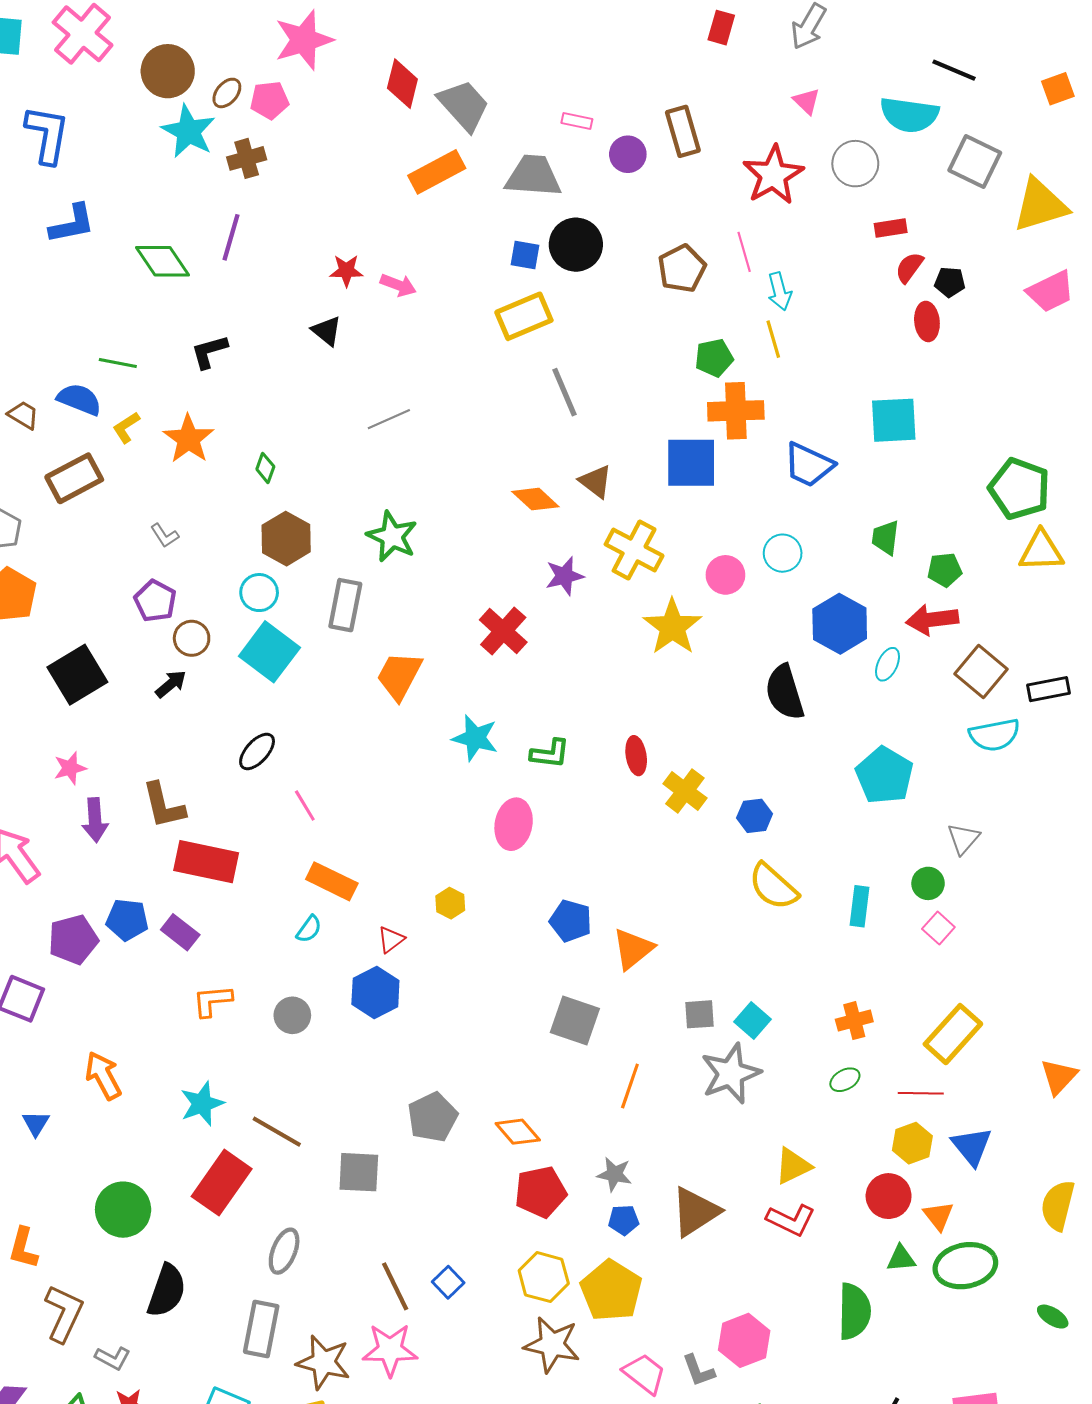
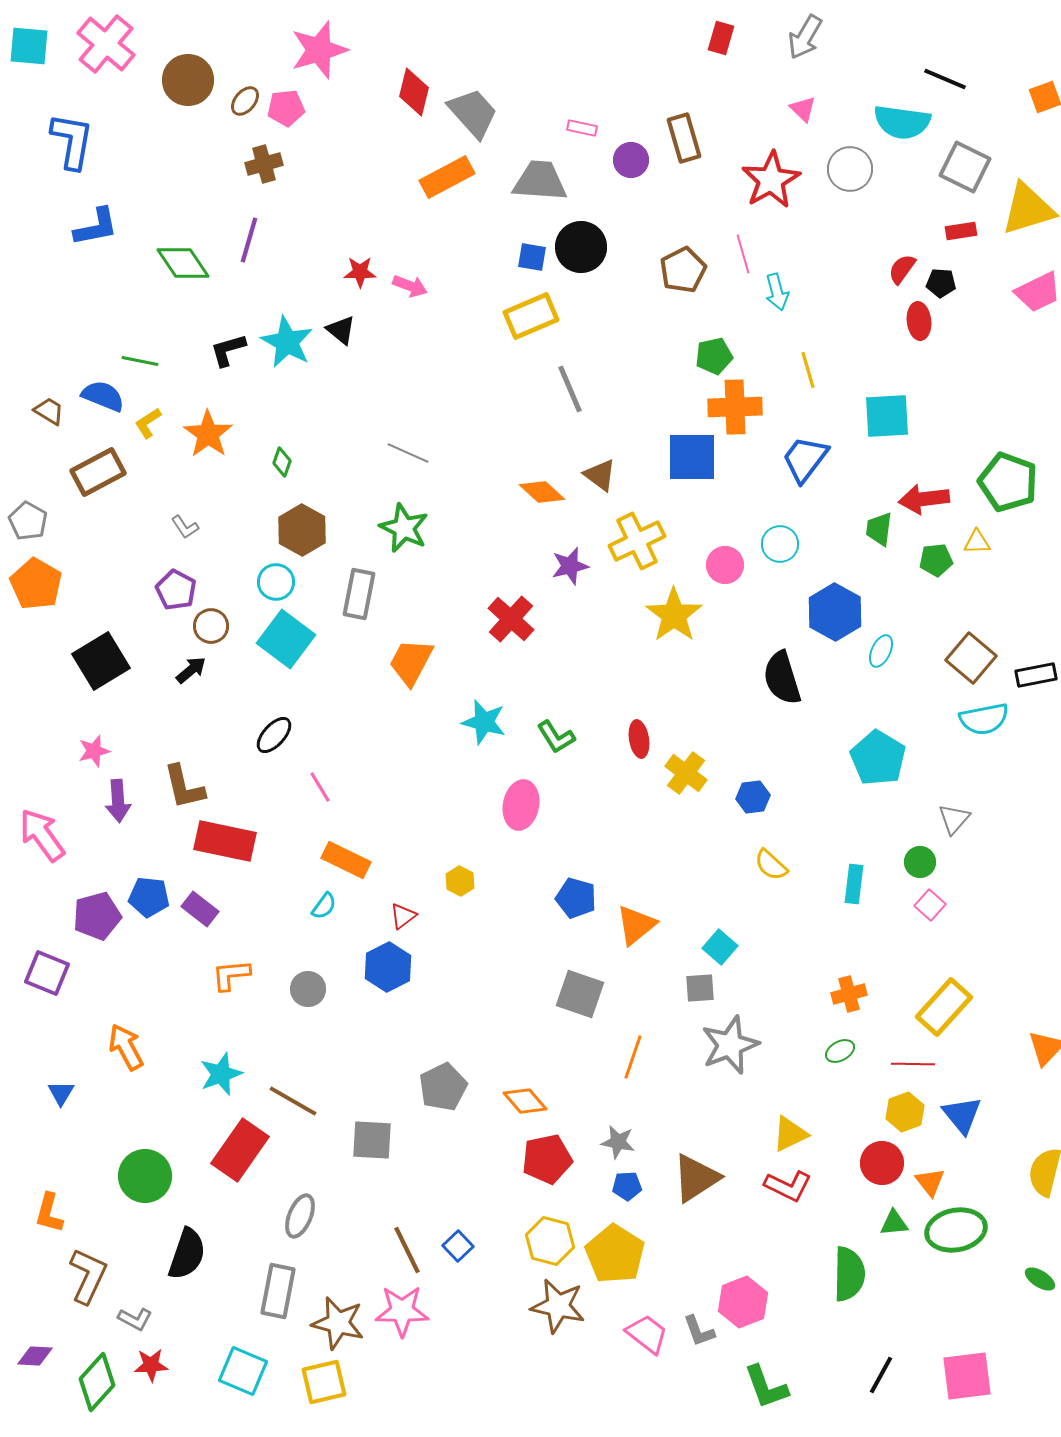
cyan star: (188, 131) -> (287, 342), moved
red rectangle: (891, 228) -> (961, 231), moved
yellow line: (773, 339) -> (808, 370), moved
gray line: (389, 419) -> (408, 453), moved, turned 48
blue trapezoid: (809, 465) -> (805, 459), turned 102
yellow cross: (634, 550) -> (637, 541), turned 36
yellow triangle: (1041, 551) -> (977, 542), moved, size x0.6
red arrow: (932, 620) -> (924, 499), moved
green L-shape: (550, 754) -> (556, 737), turned 51
yellow semicircle: (773, 887) -> (771, 865), size x0.7
cyan square: (752, 1021) -> (720, 947), moved

